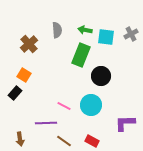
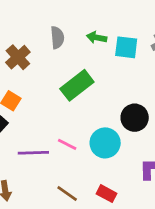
green rectangle: (81, 55) -> (77, 85), moved, turned 30
black circle: (101, 76) -> (135, 118), moved
purple line: (46, 123) -> (33, 153), moved

